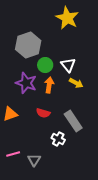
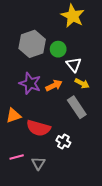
green circle: (45, 65) -> (58, 49), moved
orange arrow: (49, 85) -> (54, 85), turned 56
red semicircle: (43, 113) -> (38, 128), moved, size x1.6
gray rectangle: (73, 121) -> (77, 107), moved

